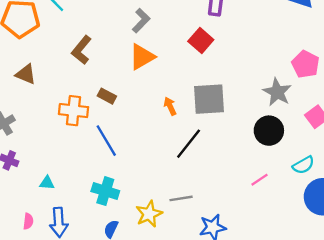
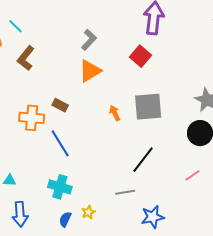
brown L-shape: (81, 50) -> (26, 58), moved
black line: (189, 144) -> (143, 160), moved
yellow star: (149, 214) -> (88, 212), moved, size x0.6

